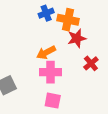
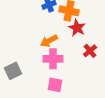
red star: (77, 38) -> (77, 28), turned -30

